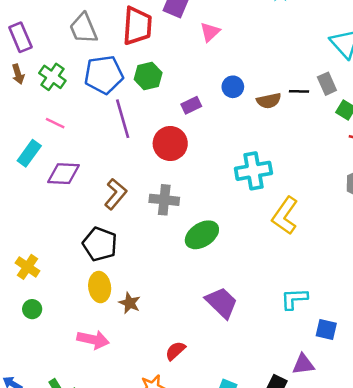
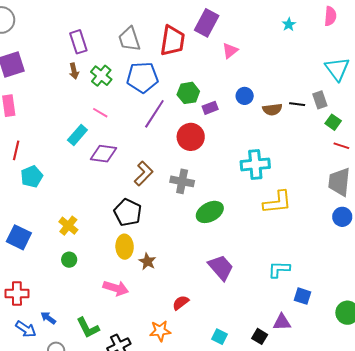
green hexagon: (148, 76) -> (188, 93), moved
purple line: (123, 119) -> (154, 114), turned 44
yellow L-shape: (285, 216) -> (277, 202), turned -136

